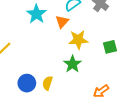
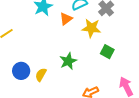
yellow star: (78, 40) -> (91, 28), moved
green square: (110, 47) -> (107, 52), turned 32

